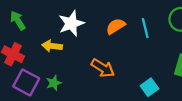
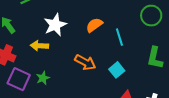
cyan line: (145, 28) -> (119, 37), moved
cyan square: (149, 87) -> (117, 70), moved

